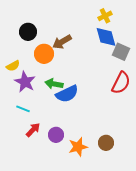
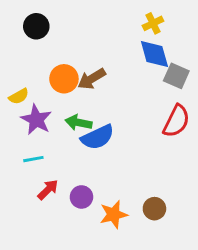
black circle: (28, 32) -> (36, 26), moved
brown arrow: (62, 42) -> (92, 79), moved
cyan line: (23, 109) -> (33, 159), turned -32

